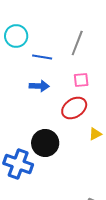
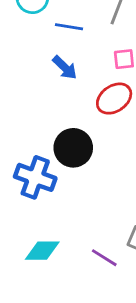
blue arrow: (39, 86) -> (65, 68), turned 42

